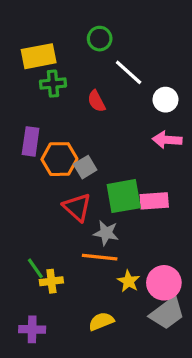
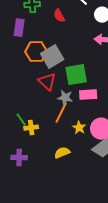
purple rectangle: (31, 141) -> (19, 28), moved
gray square: (85, 167) -> (52, 57), size x1.6
pink rectangle: (154, 201) -> (88, 95), moved
orange line: (100, 257) -> (61, 113), turned -70

